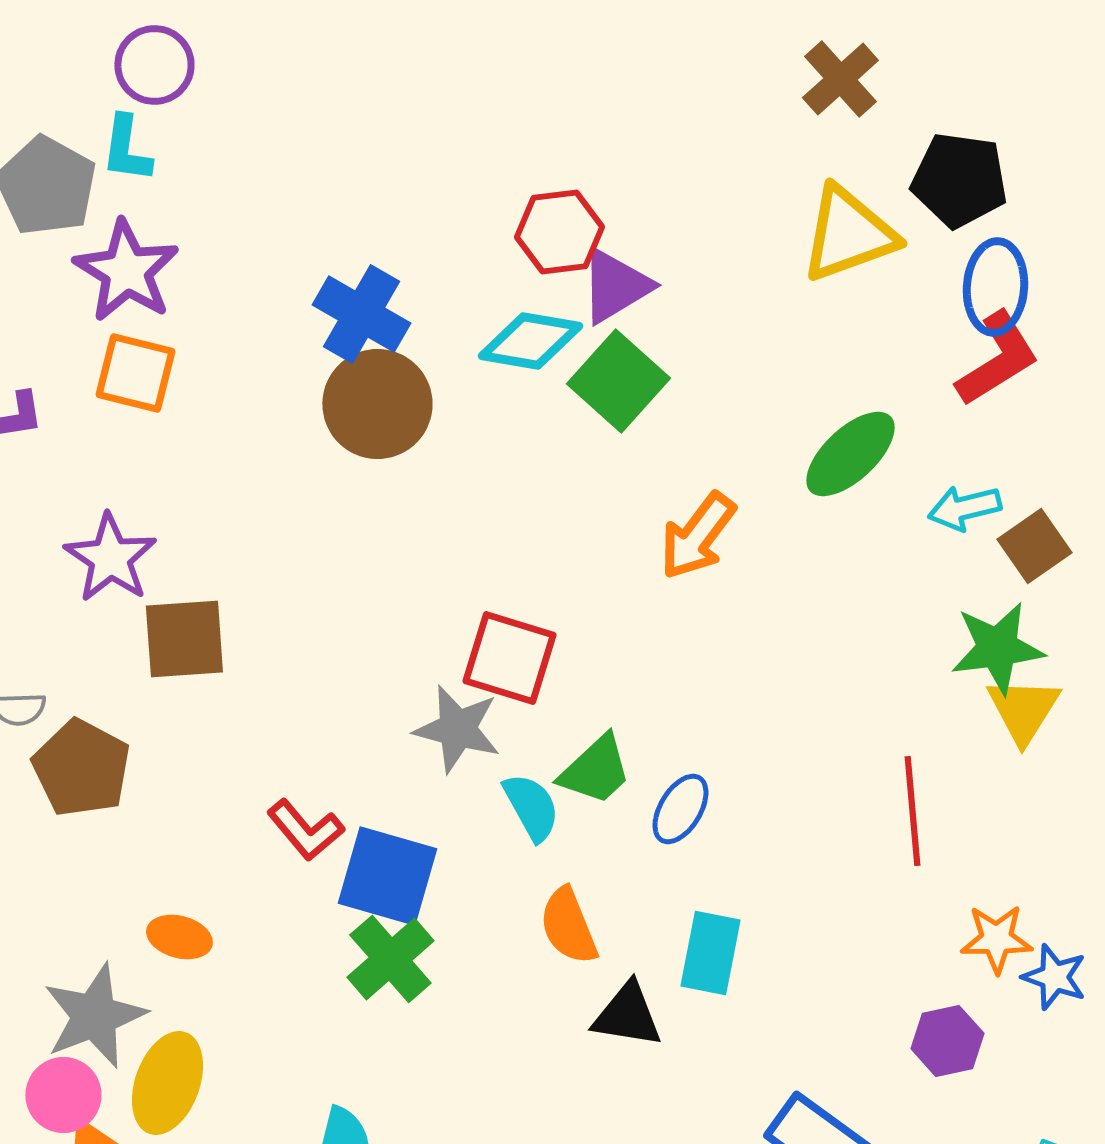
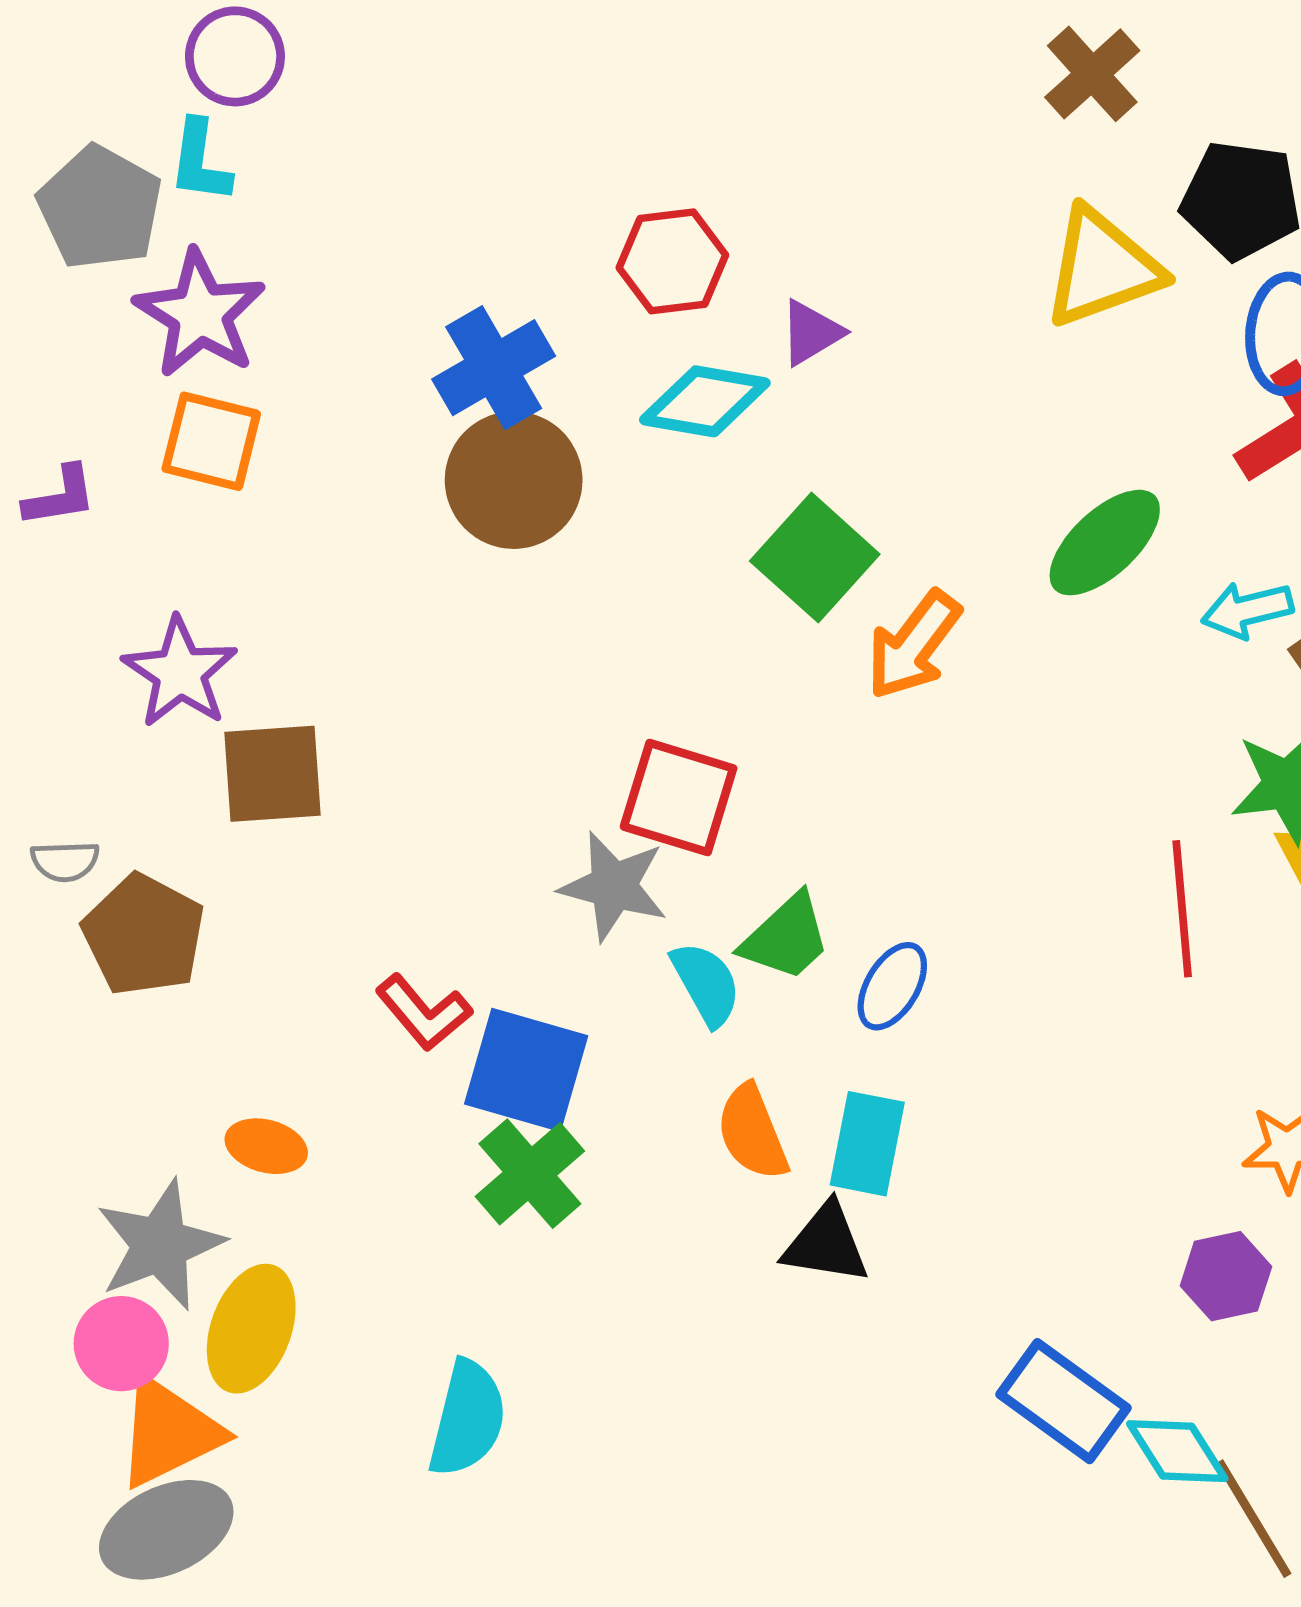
red hexagon: (559, 232) -> (672, 261), moved
purple triangle: (615, 286) -> (811, 333), size x0.7
blue cross: (361, 314) -> (494, 368), turned 30
green square: (618, 381) -> (815, 558), moved
red line: (912, 811) -> (1182, 909), moved
cyan rectangle: (710, 953) -> (867, 1144), moved

